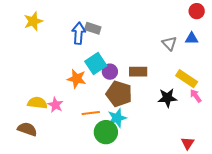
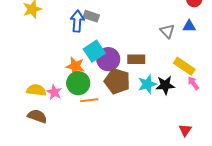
purple circle: (110, 72) -> (108, 59), size x1.5
cyan star: (117, 118) -> (147, 84), moved
brown semicircle: (27, 129) -> (37, 116), moved
green circle: (106, 132) -> (78, 83), moved

